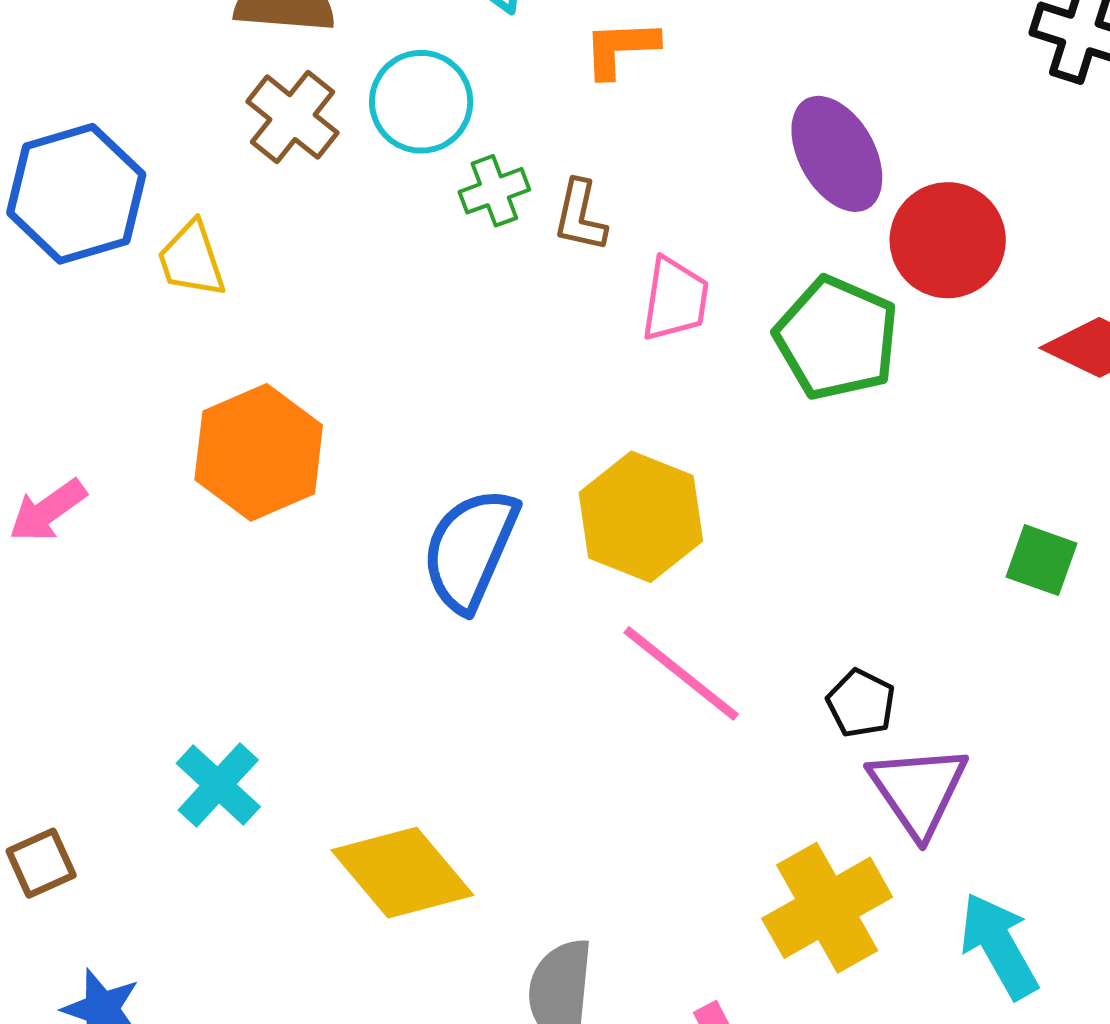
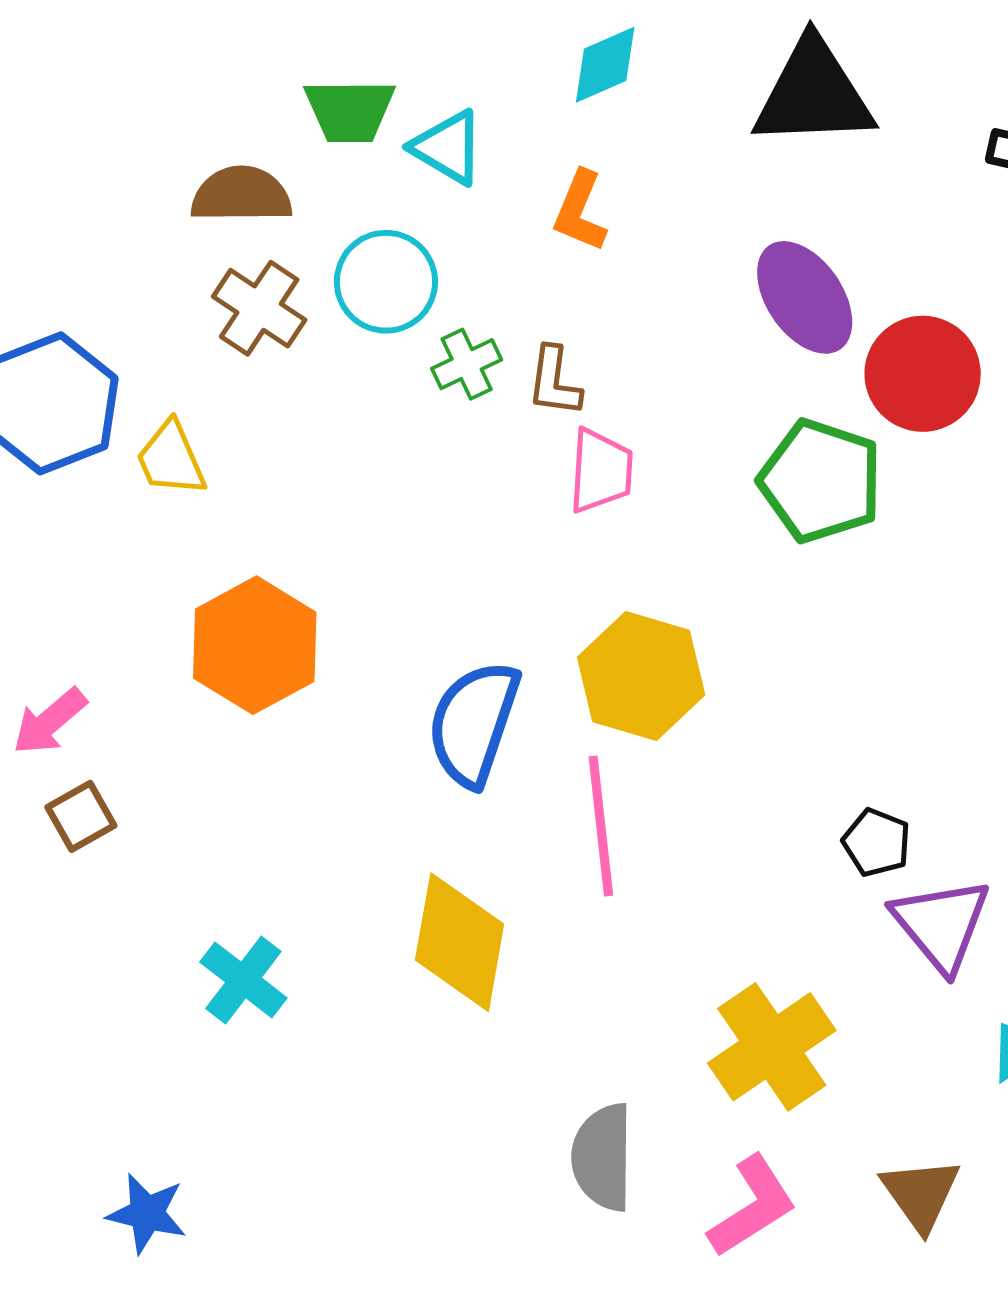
orange L-shape: (621, 48) -> (580, 211), turned -60
pink trapezoid: (675, 299) -> (601, 471), moved
pink line: (681, 673) -> (601, 826), moved, turned 50
brown square: (41, 863) -> (81, 816), moved
yellow diamond: (402, 873) -> (460, 942), moved, turned 55
yellow cross: (827, 908) -> (772, 1047), moved

